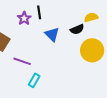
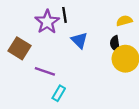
purple star: (24, 18) -> (47, 22), size x1.5
black semicircle: (77, 29) -> (115, 44), moved, turned 104

